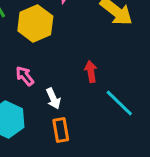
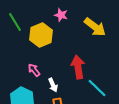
red arrow: (91, 71) -> (78, 67), size x1.6

